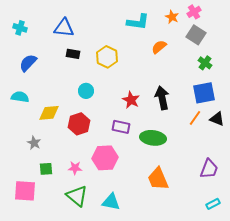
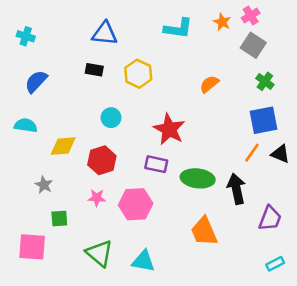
blue triangle: (64, 28) -> (105, 34), moved
orange semicircle: (159, 47) -> (209, 84), moved
black arrow: (162, 98) -> (236, 189), moved
red star: (131, 100) -> (169, 129), size x1.4
pink star: (75, 168) -> (97, 198), moved

